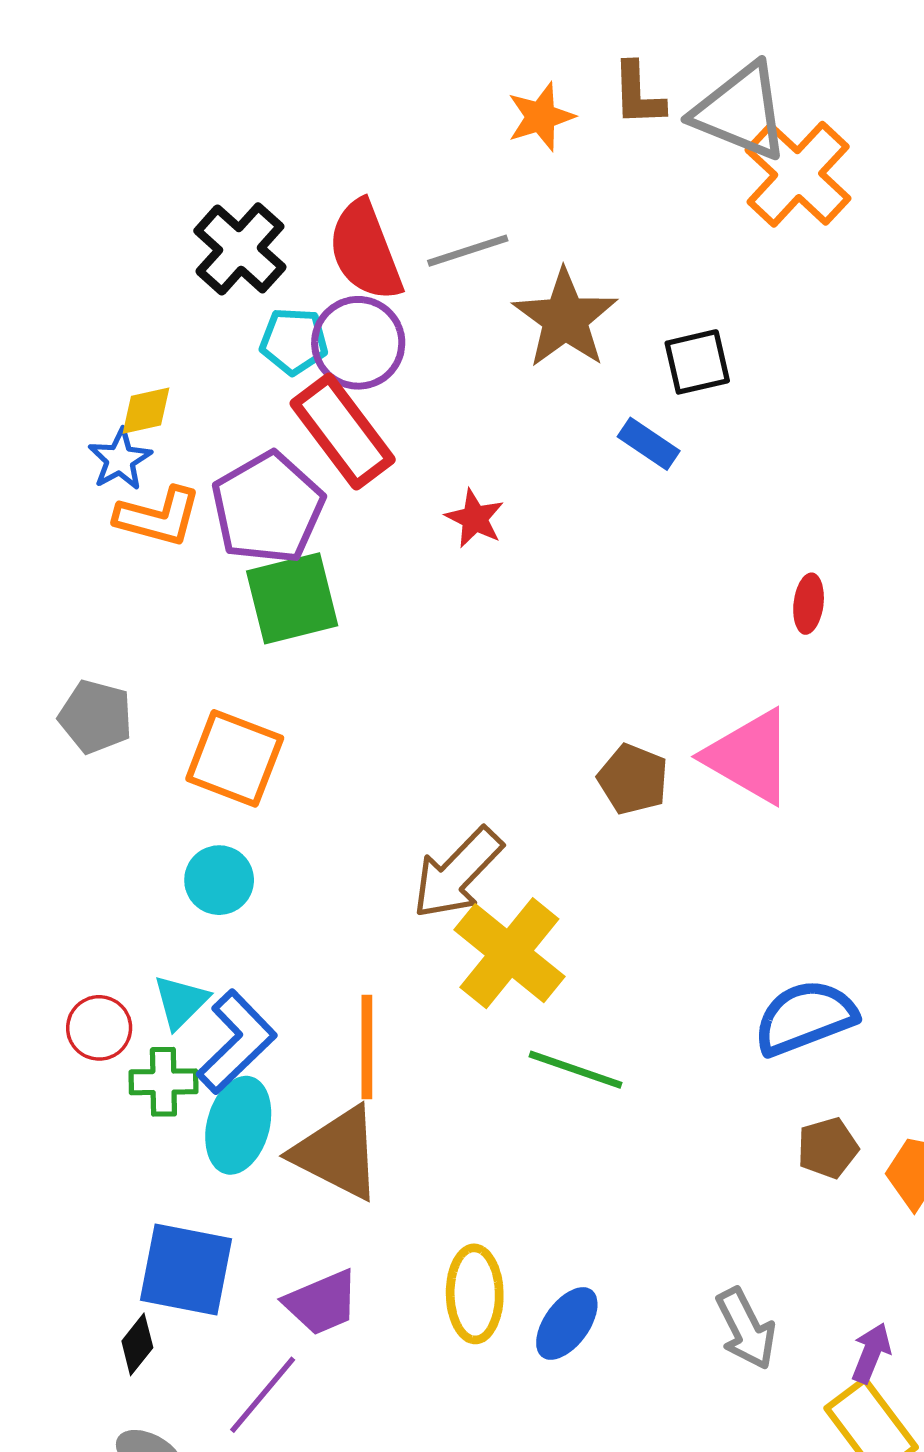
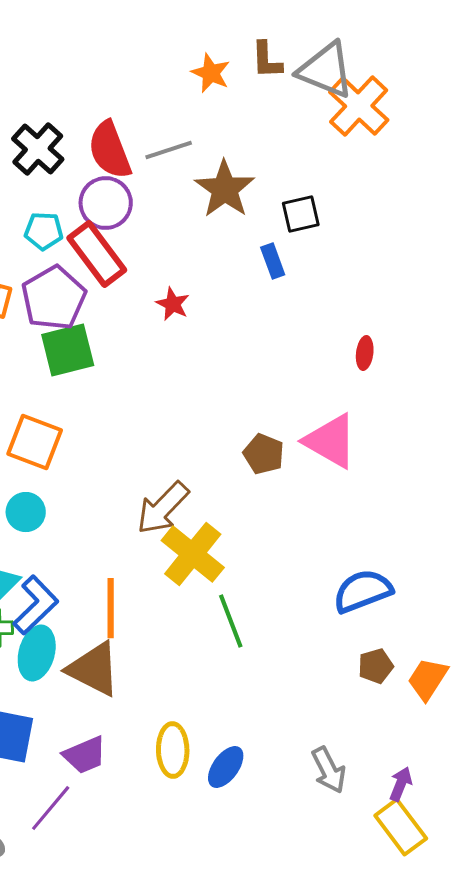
orange star: (541, 117) -> (211, 73), turned -30
cyan pentagon: (294, 341) -> (44, 231), moved
blue rectangle: (649, 444) -> (273, 261), turned 36
green line: (576, 1070) -> (231, 621), turned 50

